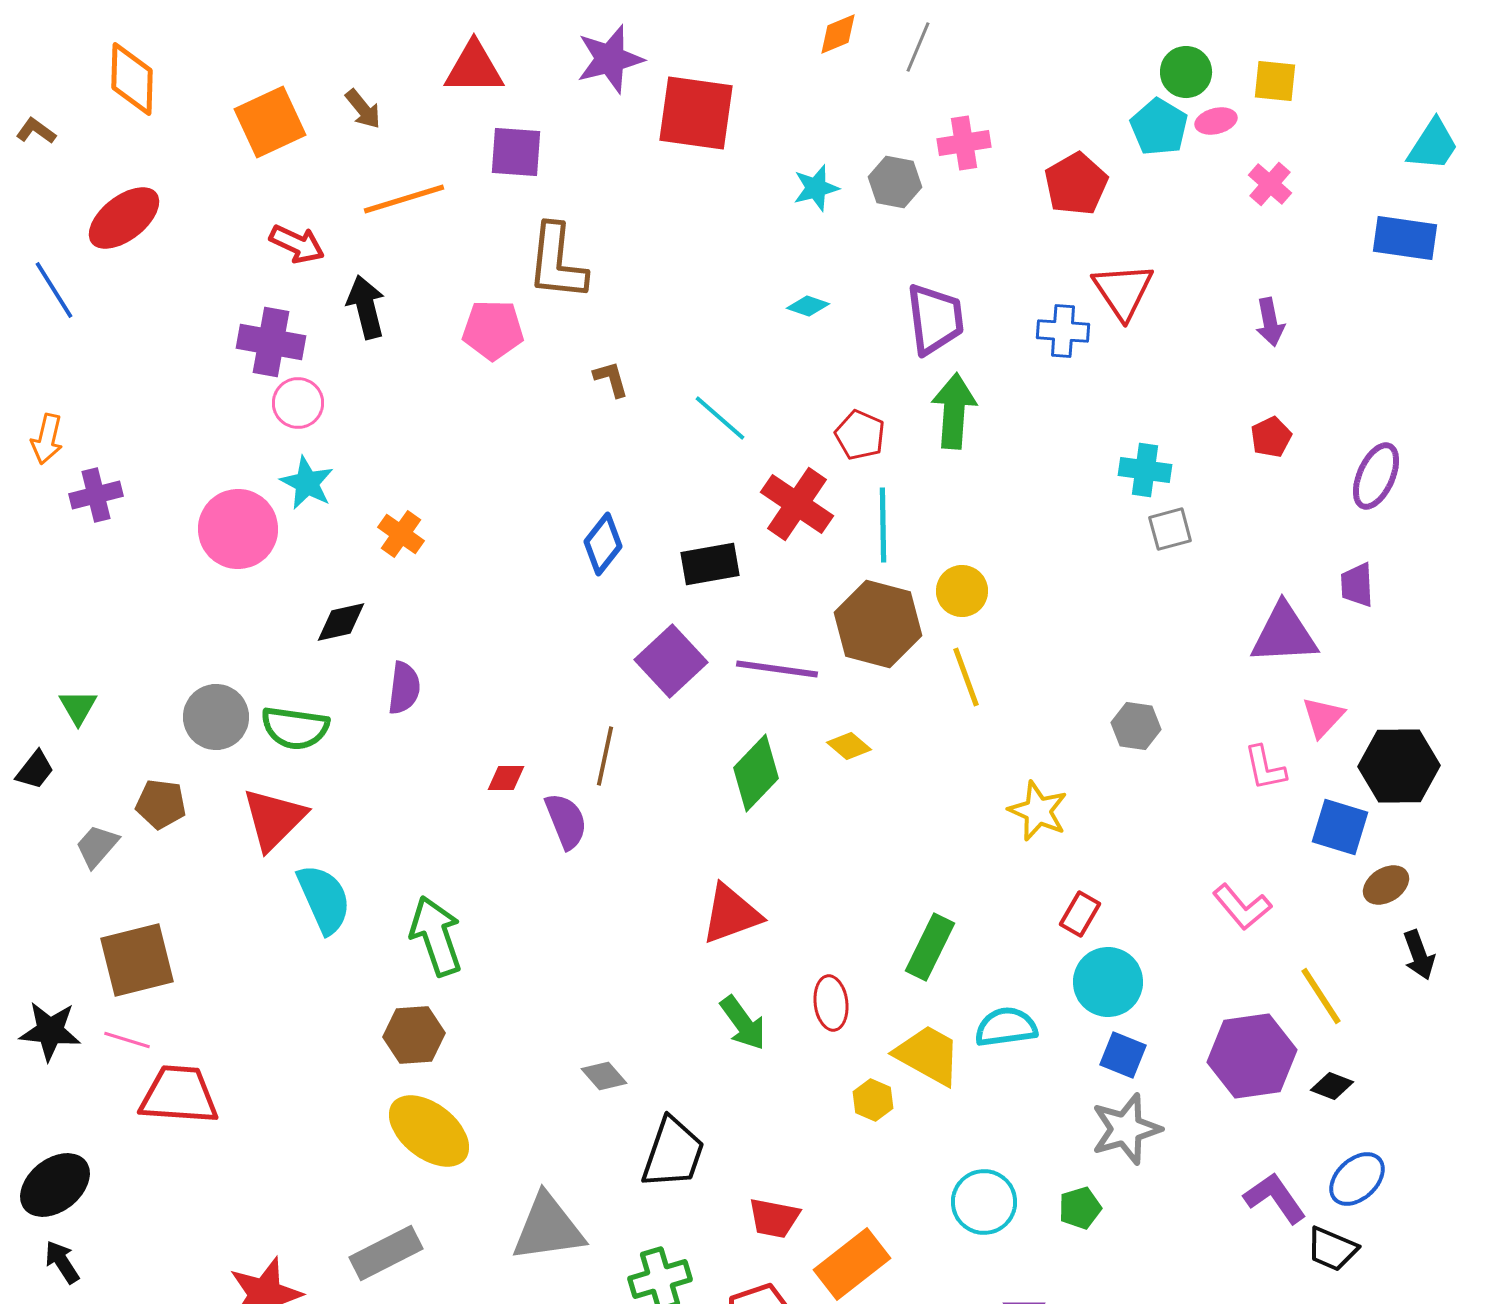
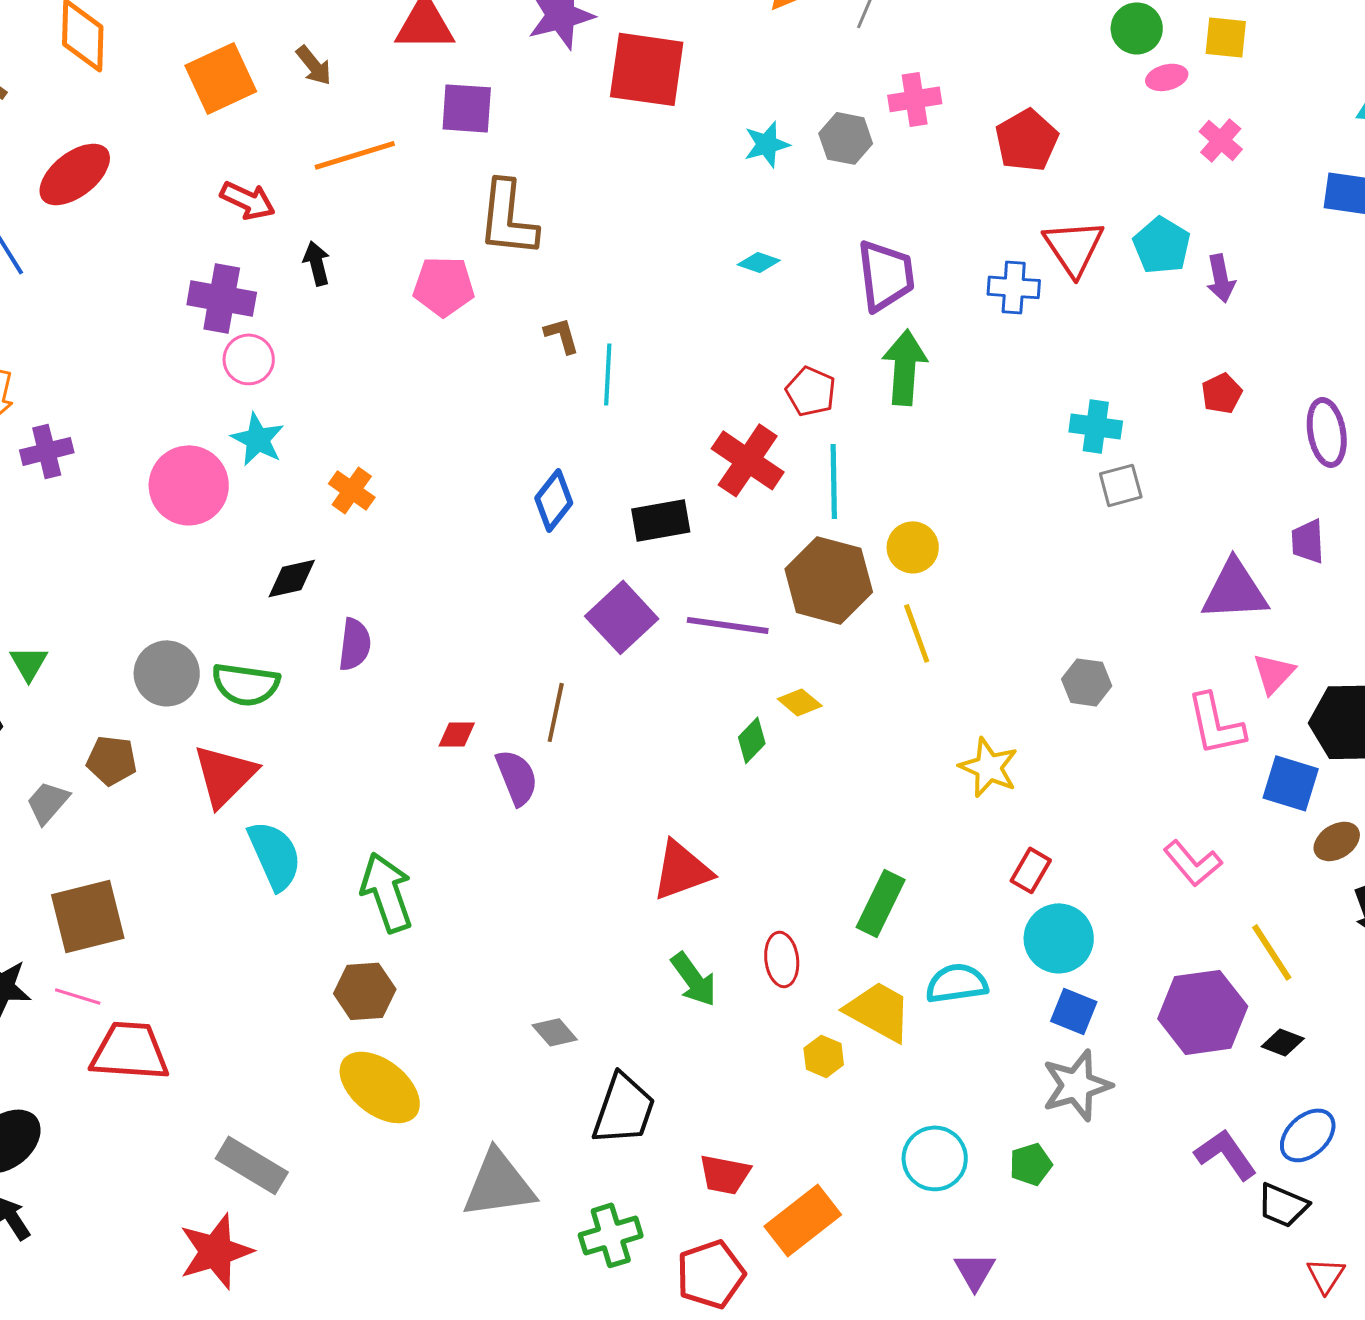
cyan pentagon: (1159, 127) -> (1162, 245), moved
black arrow: (366, 307) -> (317, 263), size x0.7
cyan line: (720, 418) -> (608, 374), moved, turned 52
purple ellipse: (1376, 476) -> (1327, 432), turned -34
pink L-shape: (1265, 768) -> (1216, 724), size x1.4
green diamond: (756, 773) -> (752, 740), moved, size x0.6
gray rectangle: (386, 1253) -> (252, 1165), moved, turned 58

